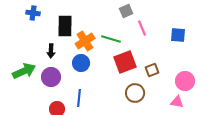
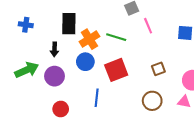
blue cross: (33, 13) -> (26, 25), moved
red square: (125, 62) -> (116, 70), moved
brown circle: (135, 93) -> (152, 101), moved
blue line: (79, 98) -> (97, 98), moved

